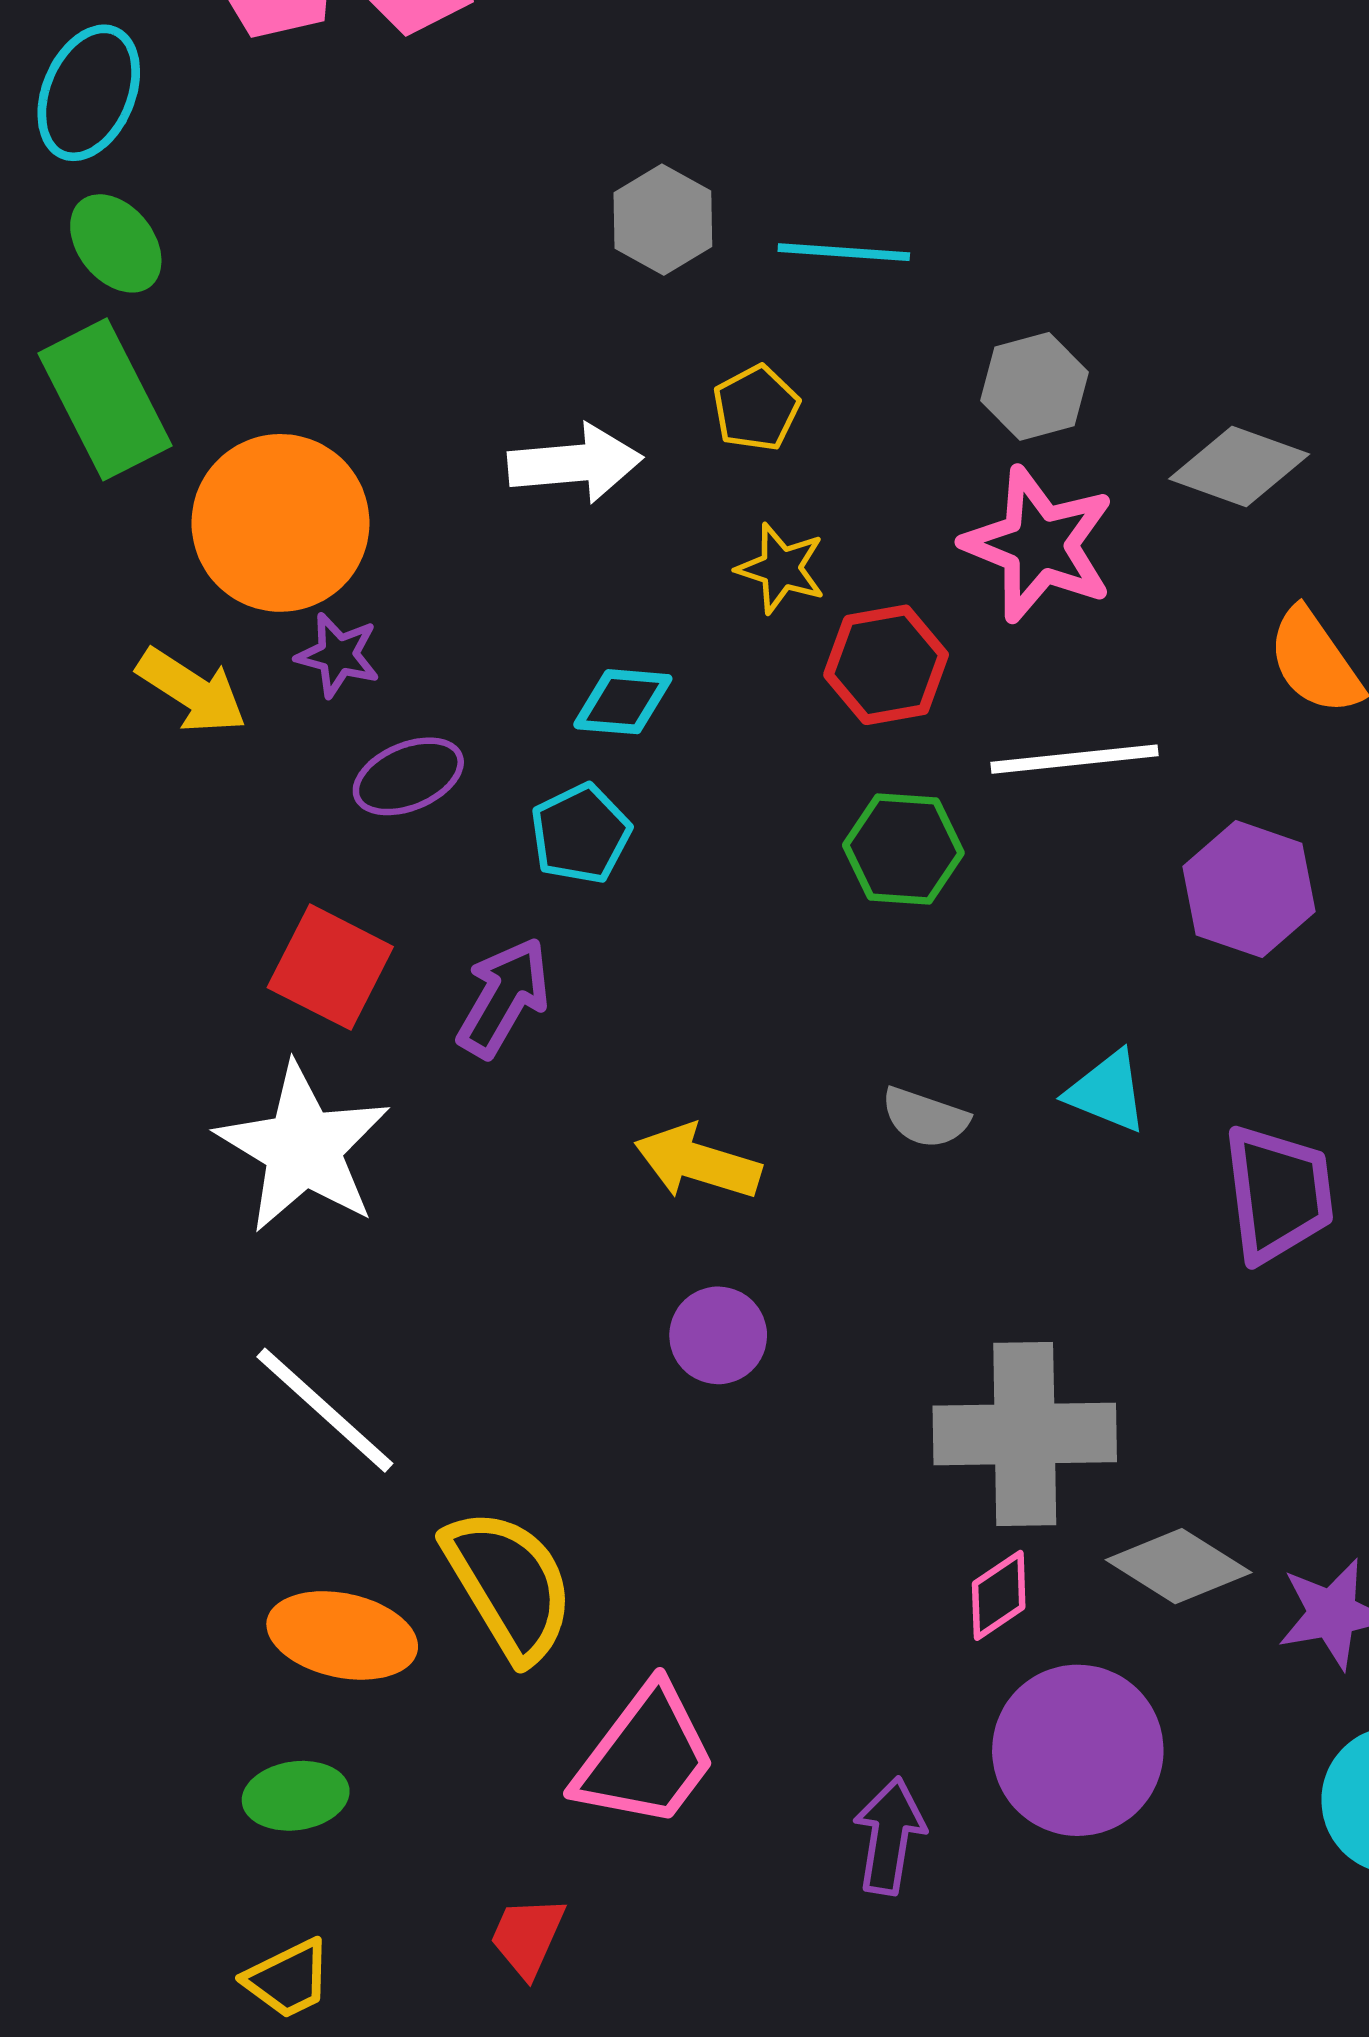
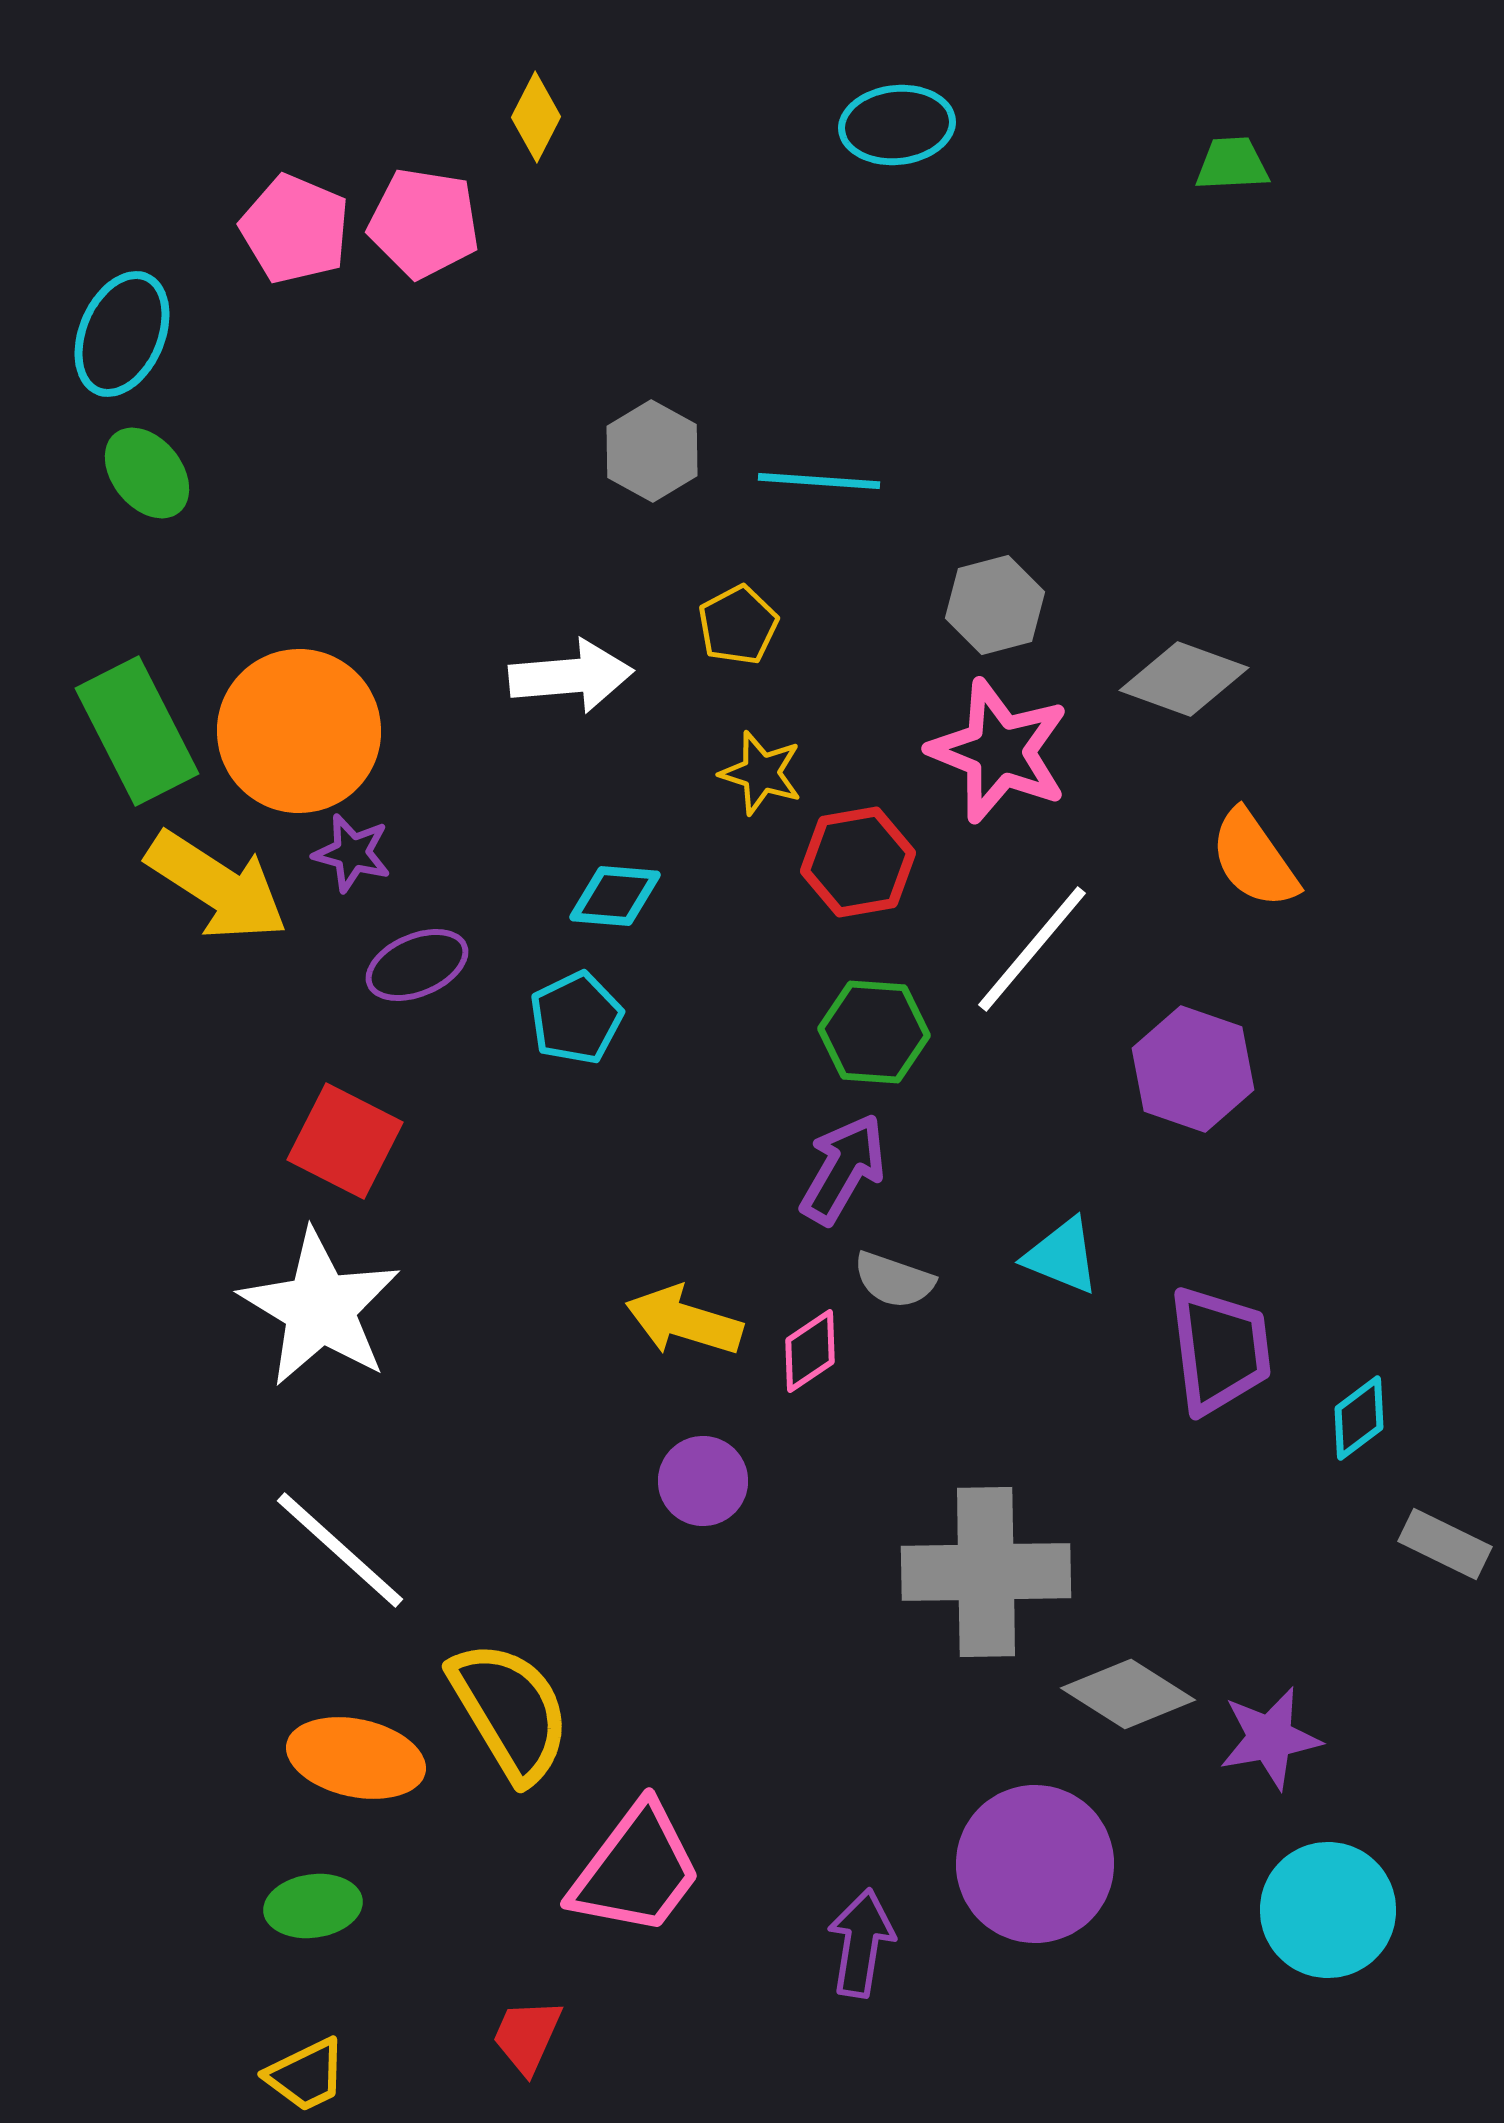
green rectangle: (105, 399) -> (137, 731), moved
yellow arrow: (192, 691) -> (217, 886), size x1.4
white line: (1075, 759) -> (1032, 949), turned -44
purple arrow: (504, 997) -> (843, 1169), moved
pink diamond: (999, 1595) -> (810, 1351), moved

